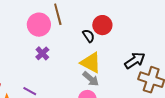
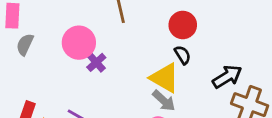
pink circle: (39, 25) -> (79, 43), moved
black semicircle: (89, 36) -> (183, 55), moved

